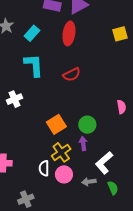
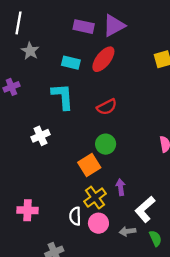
cyan rectangle: (32, 33) -> (71, 63), moved, turned 63
red ellipse: (69, 33) -> (103, 59), turned 30
green circle: (87, 125) -> (106, 144), moved

